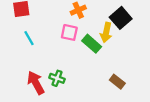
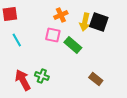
black square: (121, 18) -> (99, 22), turned -30
yellow arrow: (106, 32) -> (85, 22), moved

